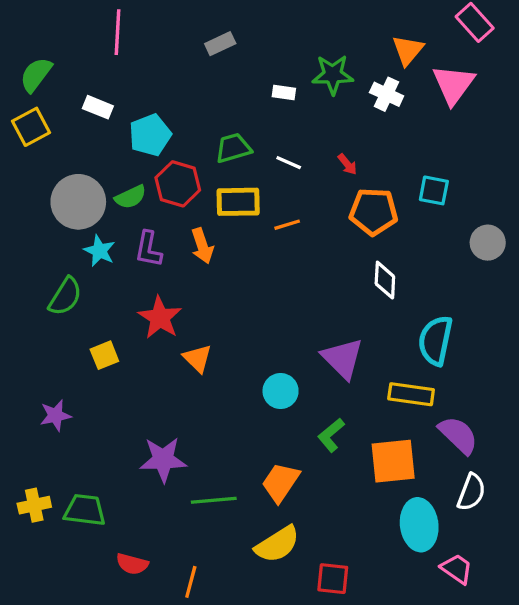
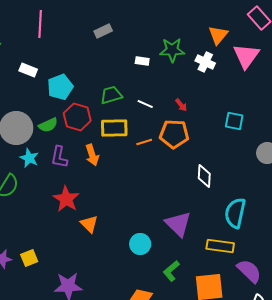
orange pentagon: (374, 212) -> (174, 134), moved
yellow square: (104, 355) -> (29, 258), moved

